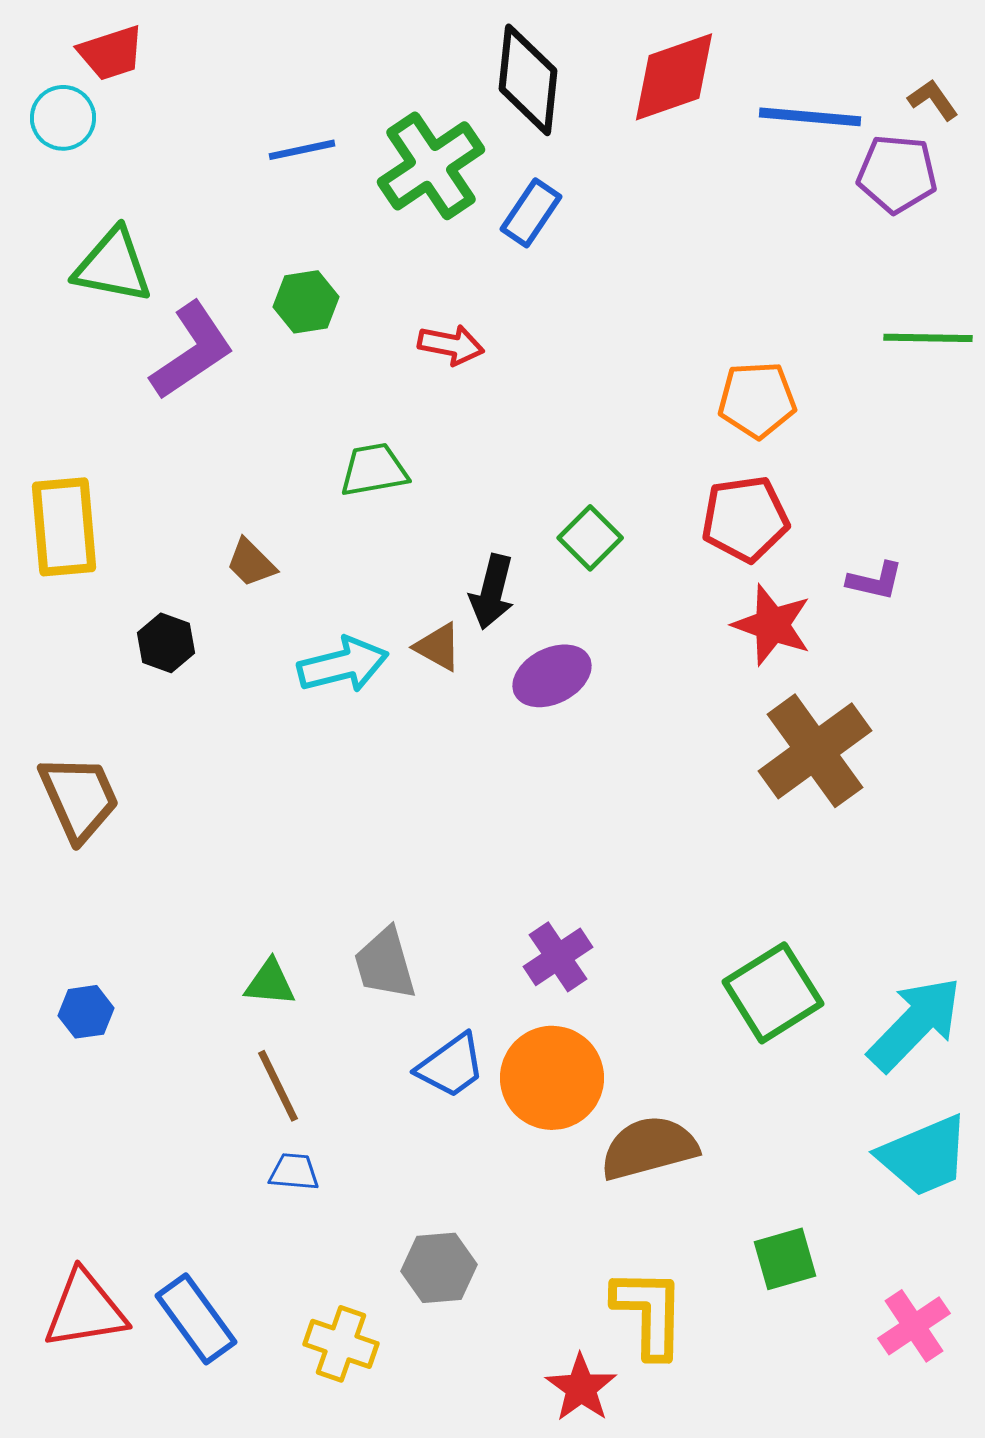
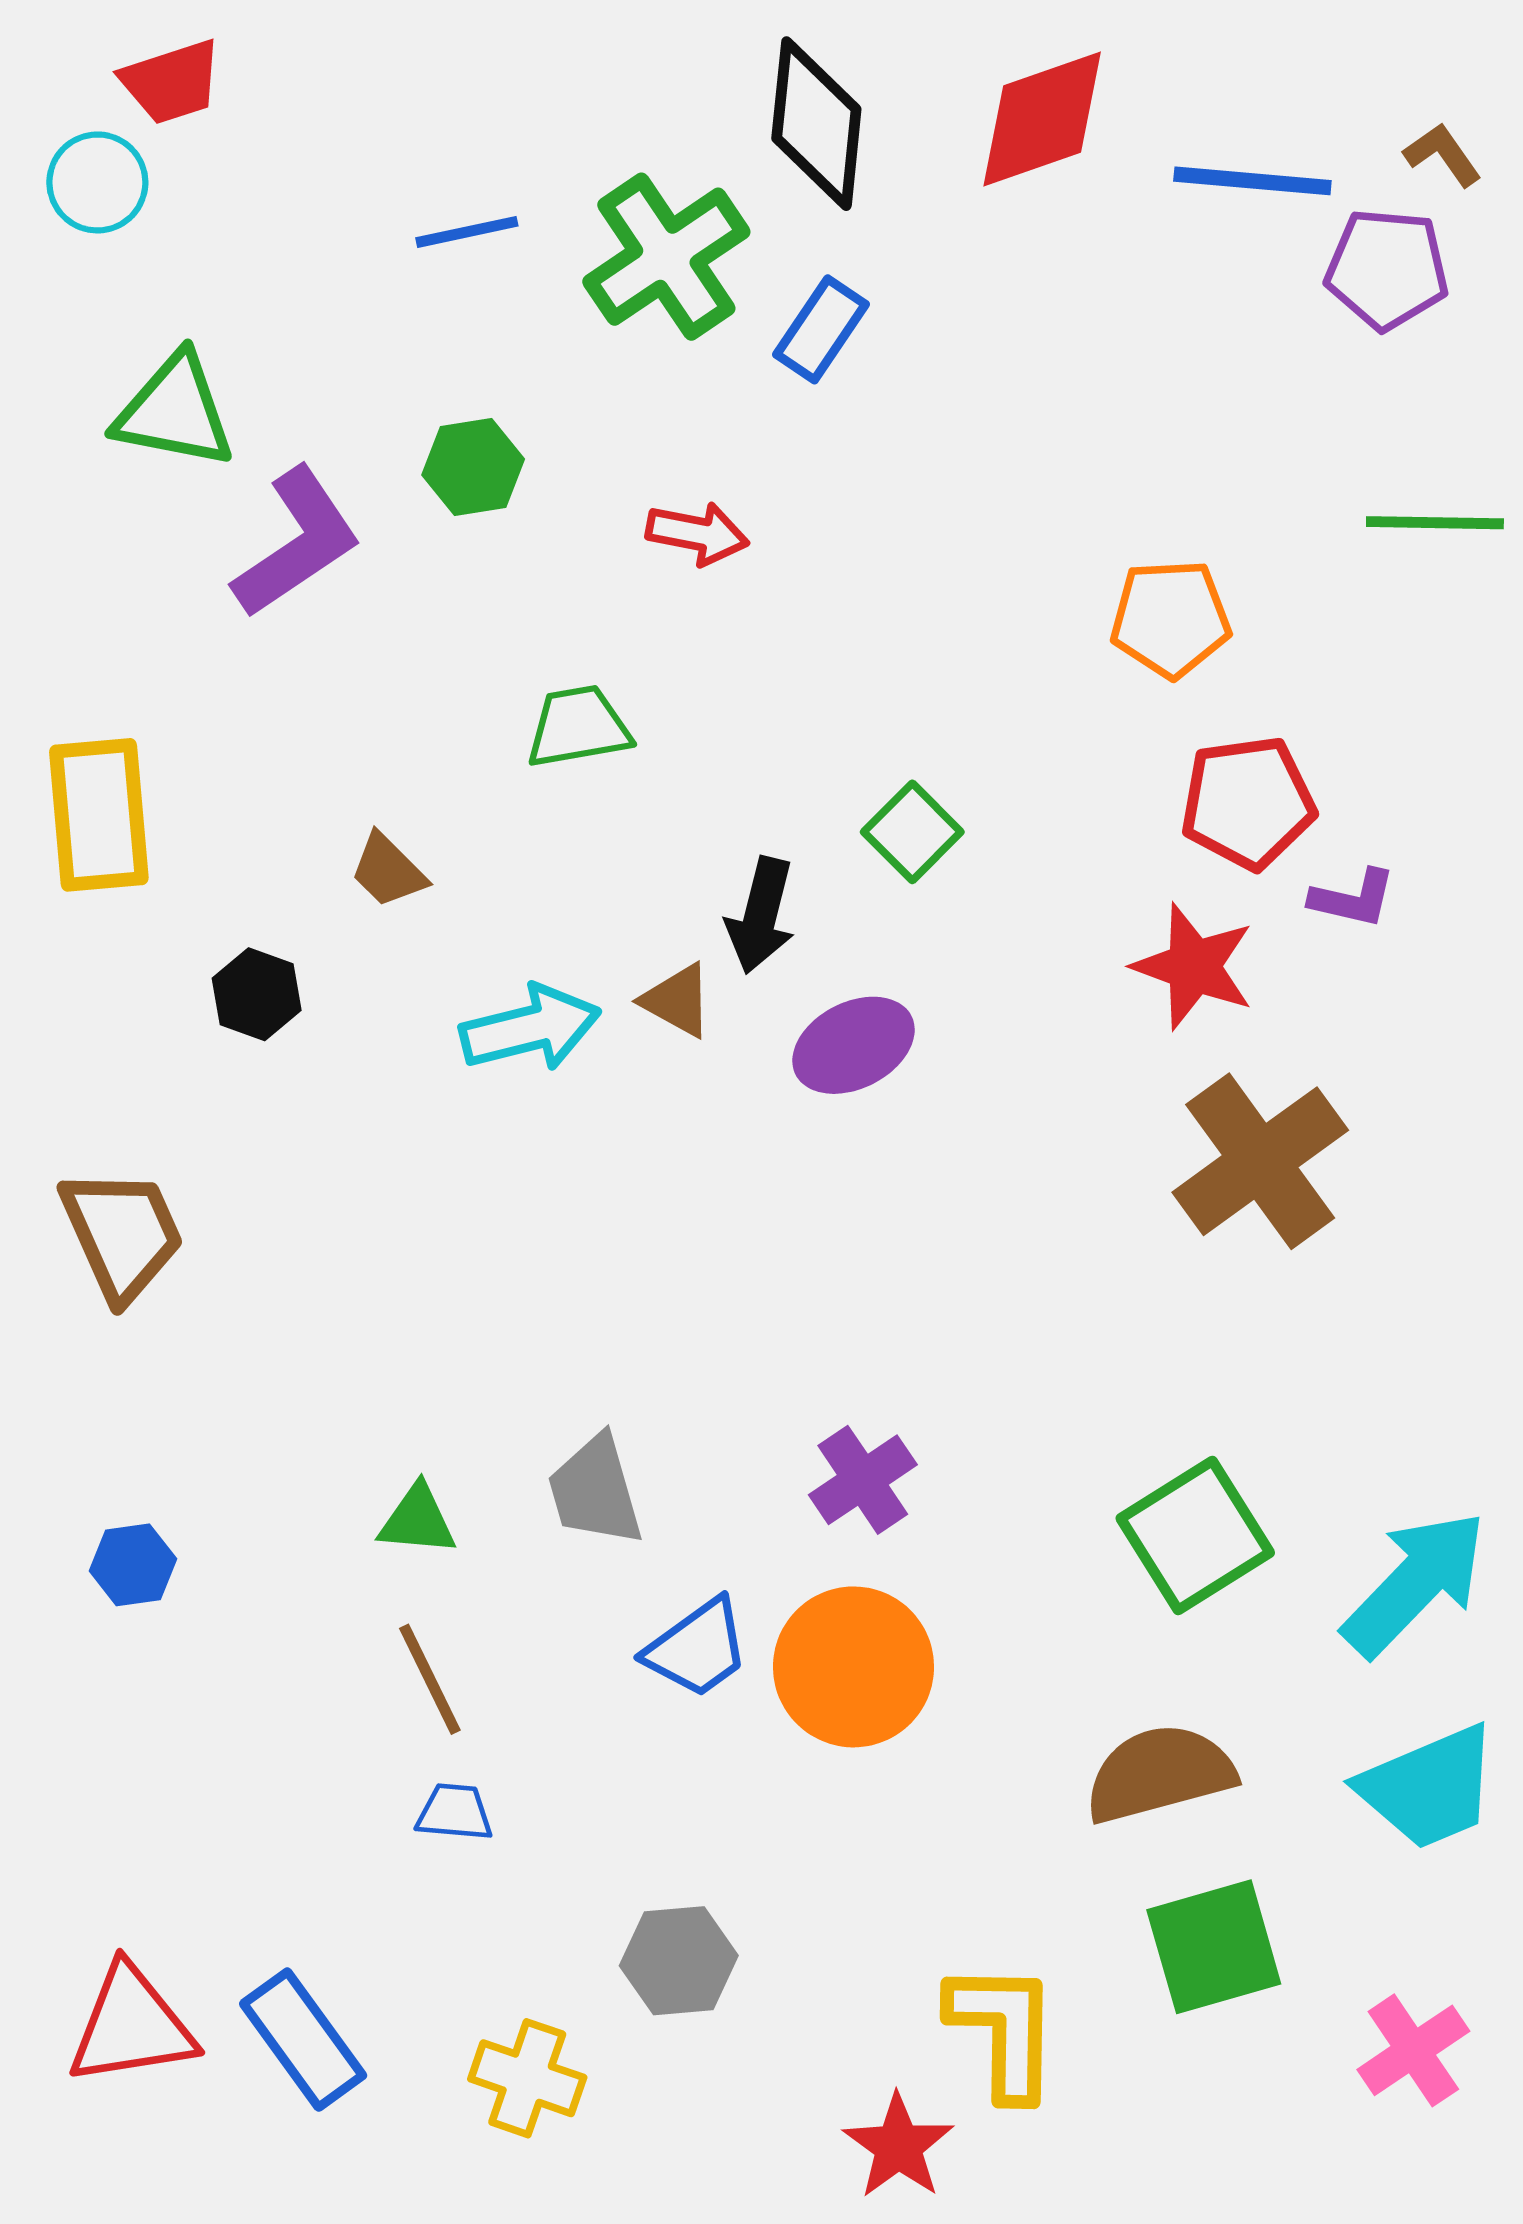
red pentagon: (745, 519) -> (1248, 803), moved
brown semicircle: (649, 1148) -> (1160, 1774), moved
green square: (785, 1259) -> (1214, 1947), size x1.4

